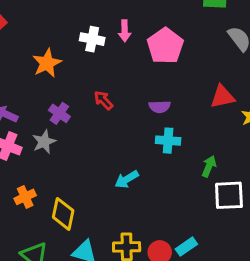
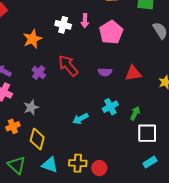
red triangle: (222, 97) -> (133, 73), moved
red arrow: (103, 100) -> (68, 66), size x1.6
cyan cross: (168, 141) -> (110, 107), moved, turned -35
gray star: (44, 142) -> (31, 107), moved
cyan rectangle: (186, 247) -> (150, 162), moved

